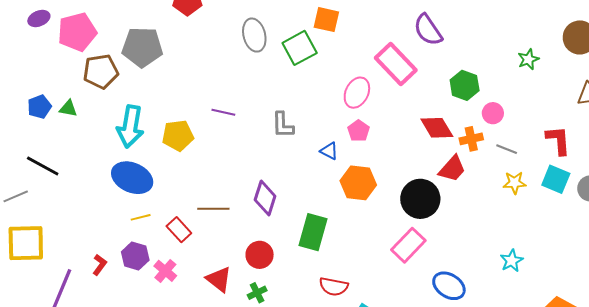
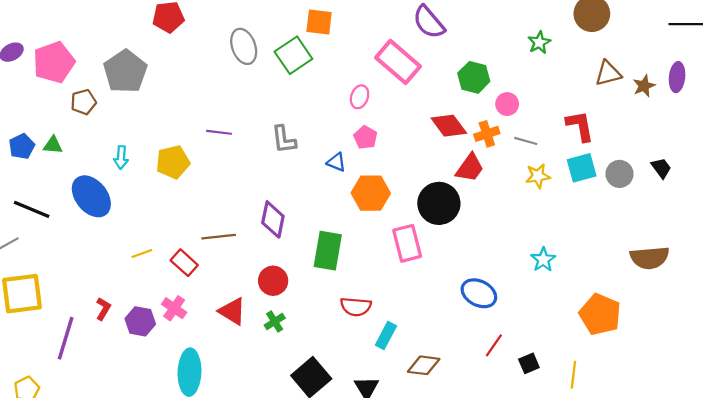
gray pentagon: (142, 47) -> (125, 71), turned -30
brown pentagon: (101, 71) -> (83, 102), size x0.7
pink ellipse: (357, 93) -> (360, 97), size x0.7
cyan arrow: (130, 126) -> (121, 158), size x0.5
blue ellipse: (132, 178) -> (91, 196), moved, turned 33
cyan square: (556, 179) -> (582, 168), turned -32
pink rectangle: (408, 245) -> (407, 243), moved, turned -52
purple hexagon: (135, 256) -> (140, 321), moved

